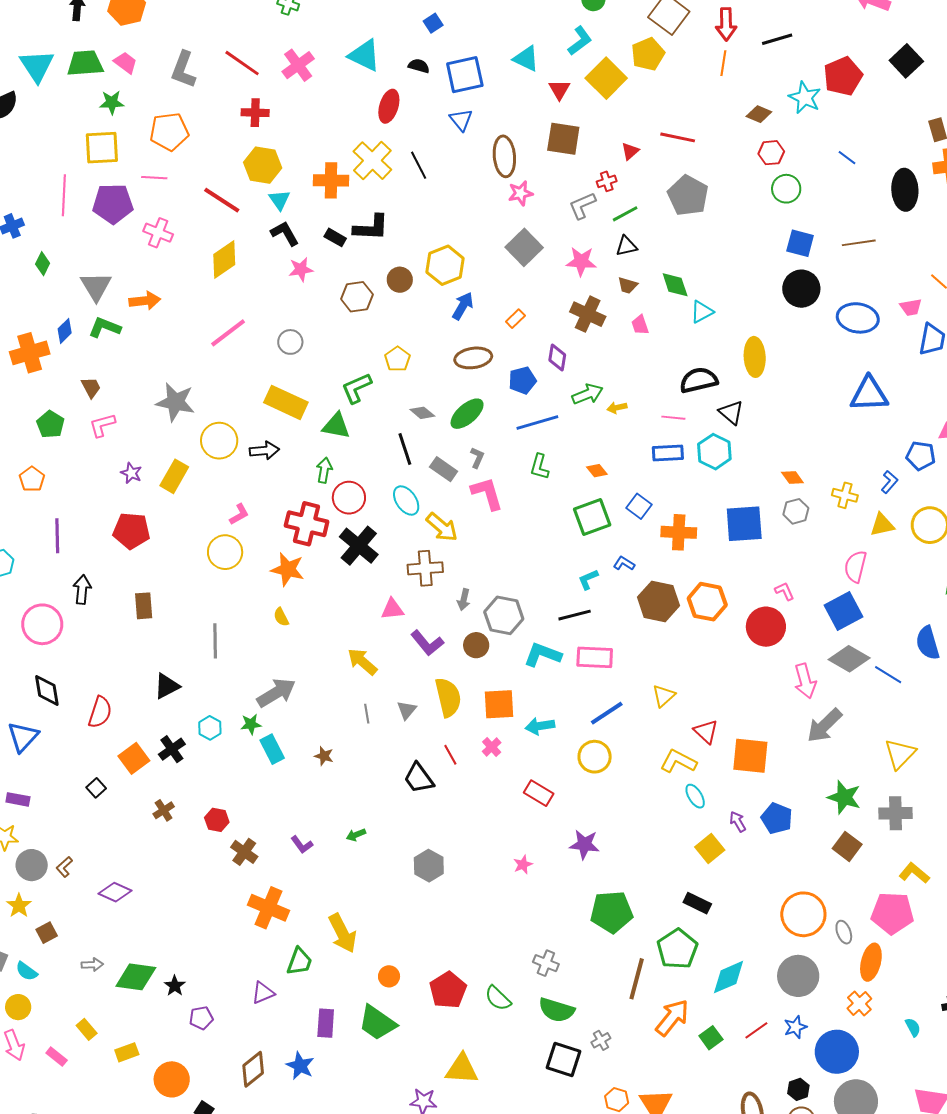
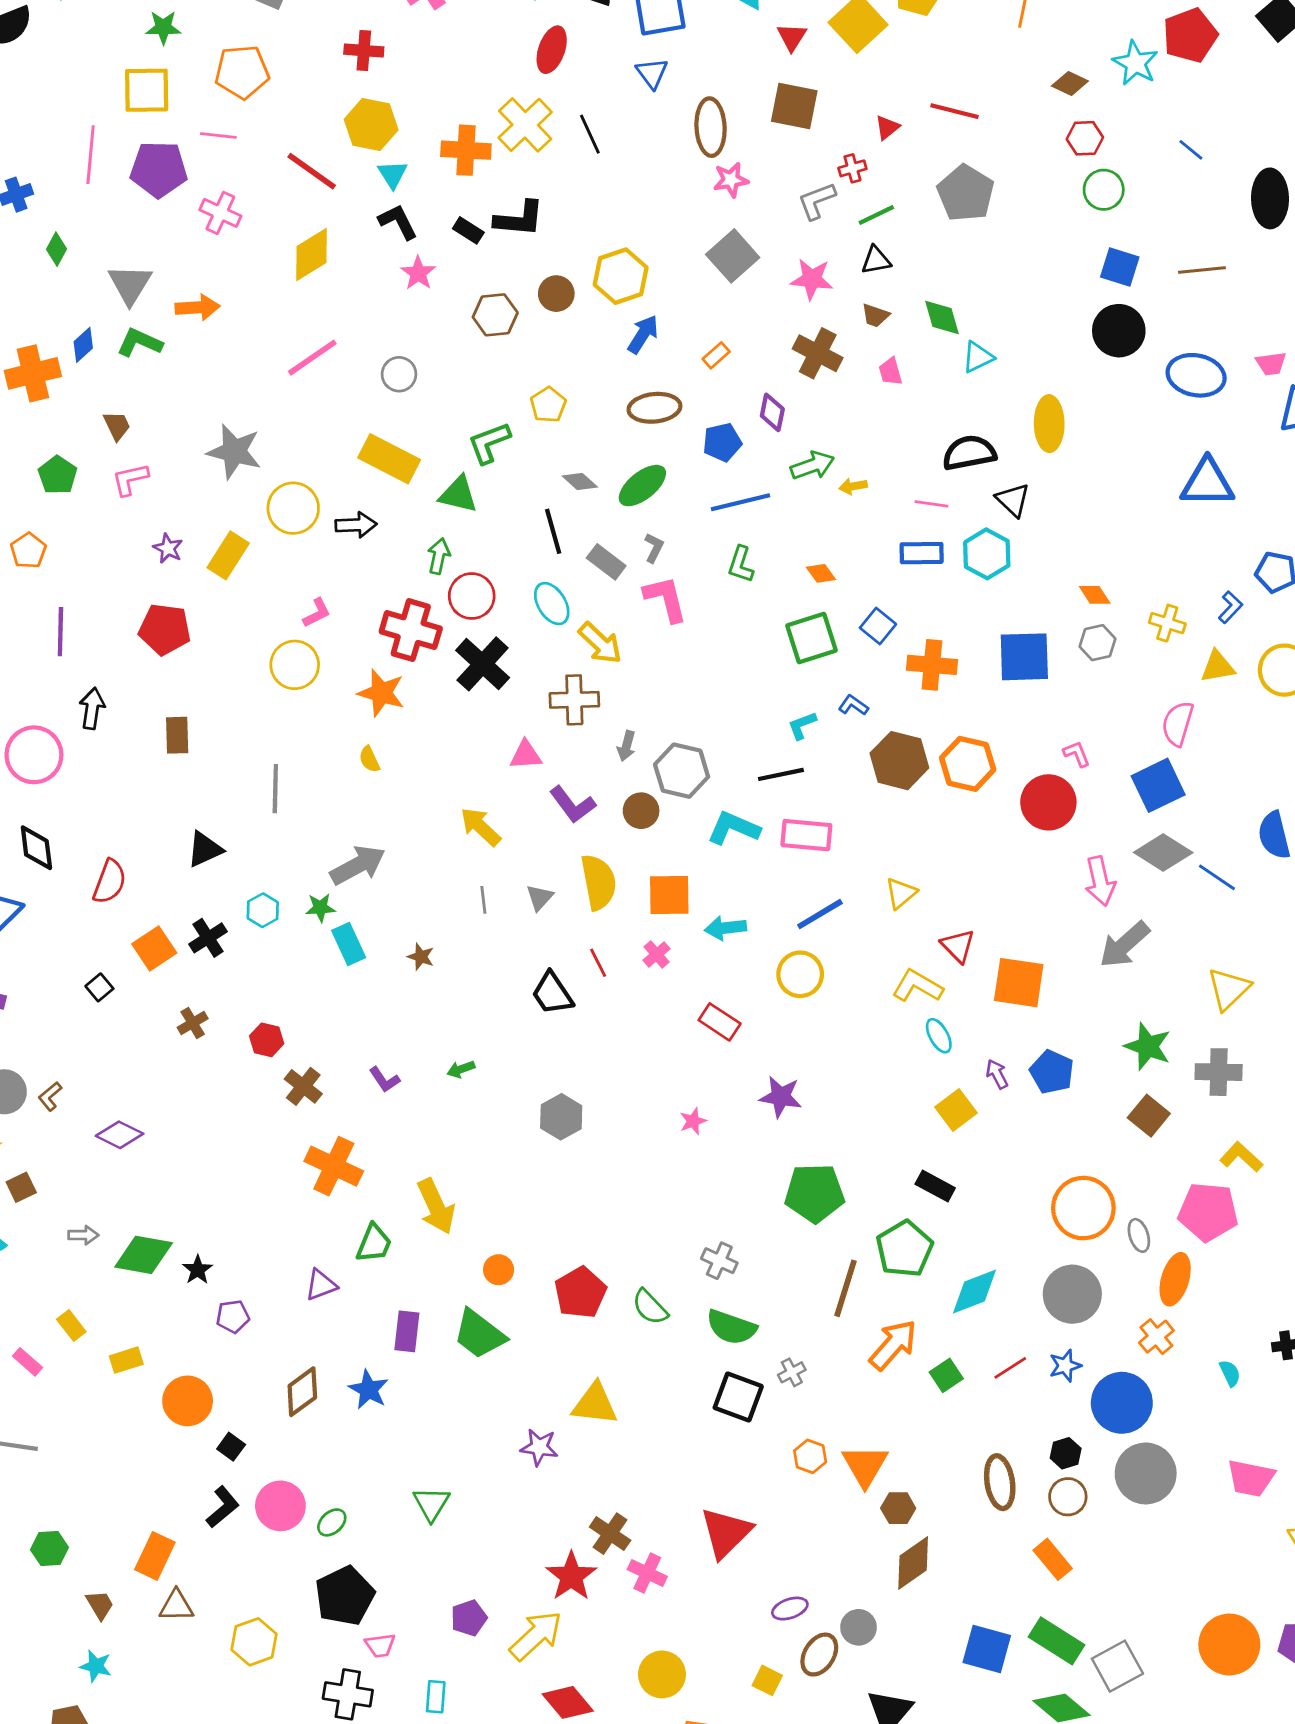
pink star: (301, 269) -> (418, 273), turned -30

